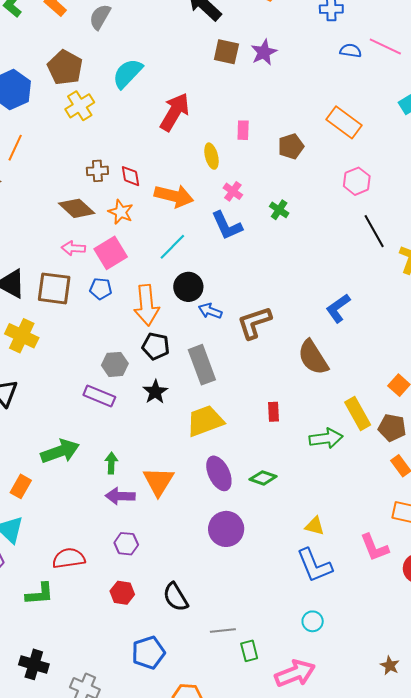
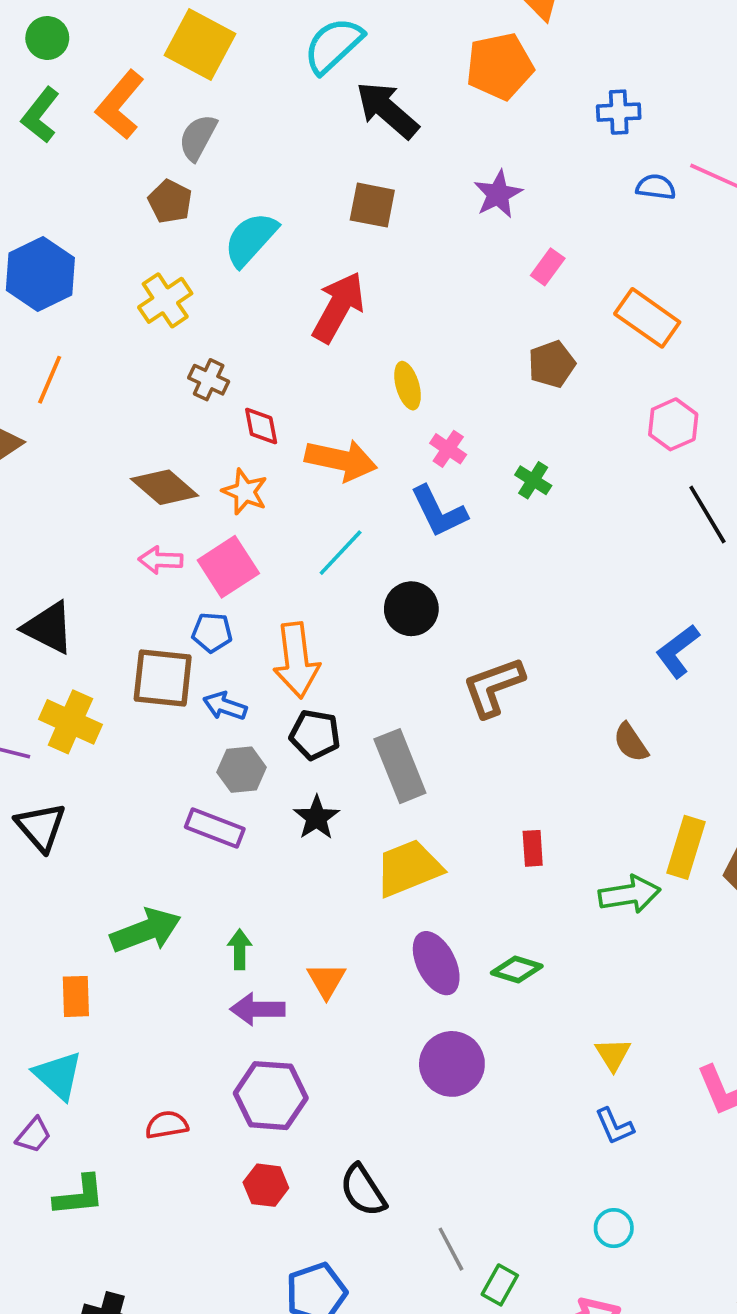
brown square: (226, 52) -> (372, 205), moved
brown pentagon: (65, 68) -> (170, 201), moved, size x0.7
pink rectangle: (243, 130) -> (548, 267), moved, turned 36
brown cross: (97, 171) -> (209, 380), moved, turned 30
black circle: (188, 287) -> (411, 609), moved
brown square: (54, 288) -> (163, 678), moved
blue L-shape: (338, 308) -> (678, 651), moved
blue arrow: (210, 311) -> (225, 706), moved
brown semicircle: (313, 357) -> (631, 742), moved, size x0.6
yellow rectangle: (358, 413) -> (686, 847), turned 48
orange triangle: (158, 481) -> (326, 980), size x0.7
orange rectangle: (21, 486) -> (76, 996), turned -30
yellow triangle: (315, 526) -> (613, 1054), turned 45
purple hexagon: (126, 544) -> (271, 1096), size x1.6
red semicircle: (69, 558) -> (167, 1125), size x0.7
blue L-shape: (314, 565) -> (614, 1126), size x0.6
green L-shape: (40, 594) -> (79, 1196), moved
gray line: (223, 630) -> (451, 1249), turned 70
green rectangle: (249, 651) -> (500, 1285), turned 45

